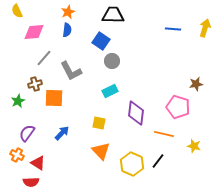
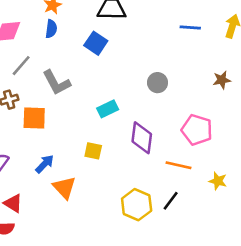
gray circle: (112, 61) -> (158, 83), moved
brown star: (196, 84) -> (222, 80), moved
orange triangle: (101, 151) -> (64, 188), moved

